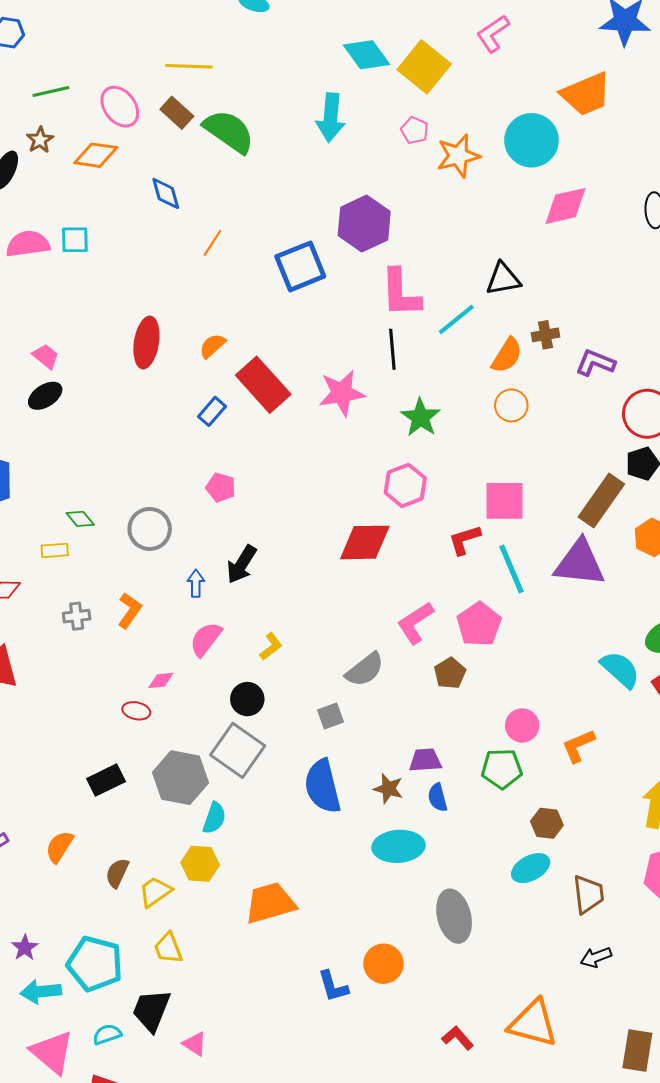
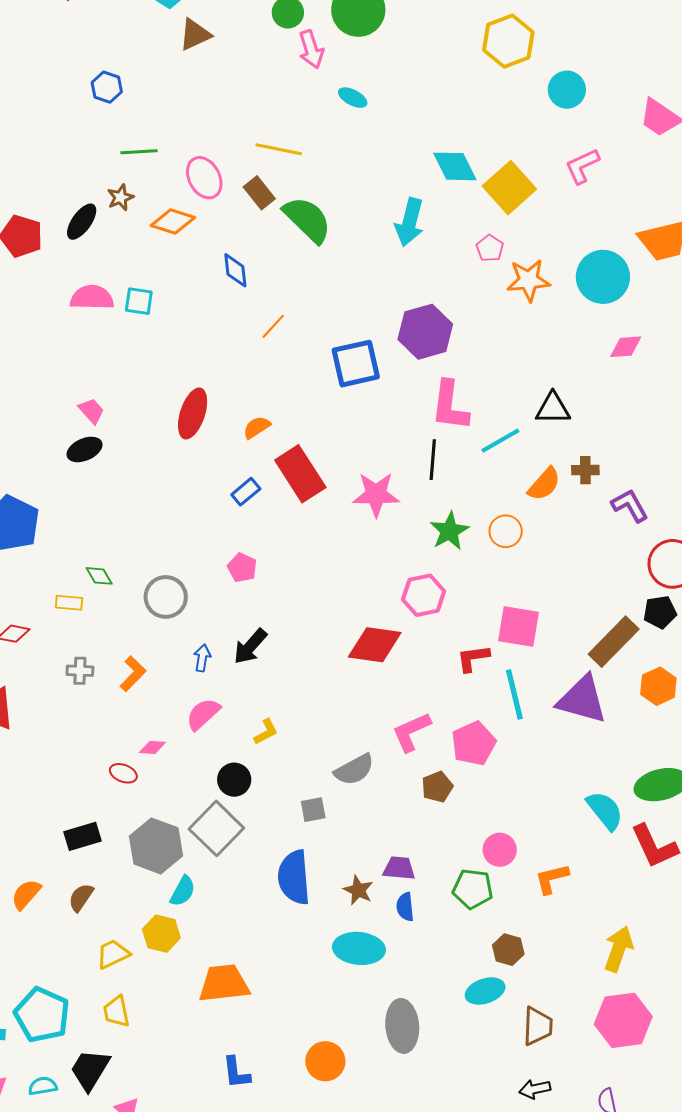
pink diamond: (566, 206) -> (626, 347), size x0.7
purple L-shape: (595, 363) -> (630, 506), turned 30
orange circle: (511, 405) -> (506, 531), moved
brown semicircle: (117, 873) -> (81, 897), moved
blue L-shape: (333, 986) -> (236, 1073), moved

